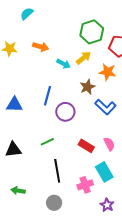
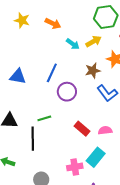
pink semicircle: (109, 144) -> (105, 130), turned -80
black line: (57, 171) -> (33, 139), moved
cyan rectangle: (104, 172) -> (96, 157), turned 60

